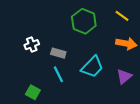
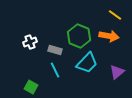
green hexagon: (84, 21) -> (79, 36), moved
orange arrow: (126, 44) -> (109, 36), moved

